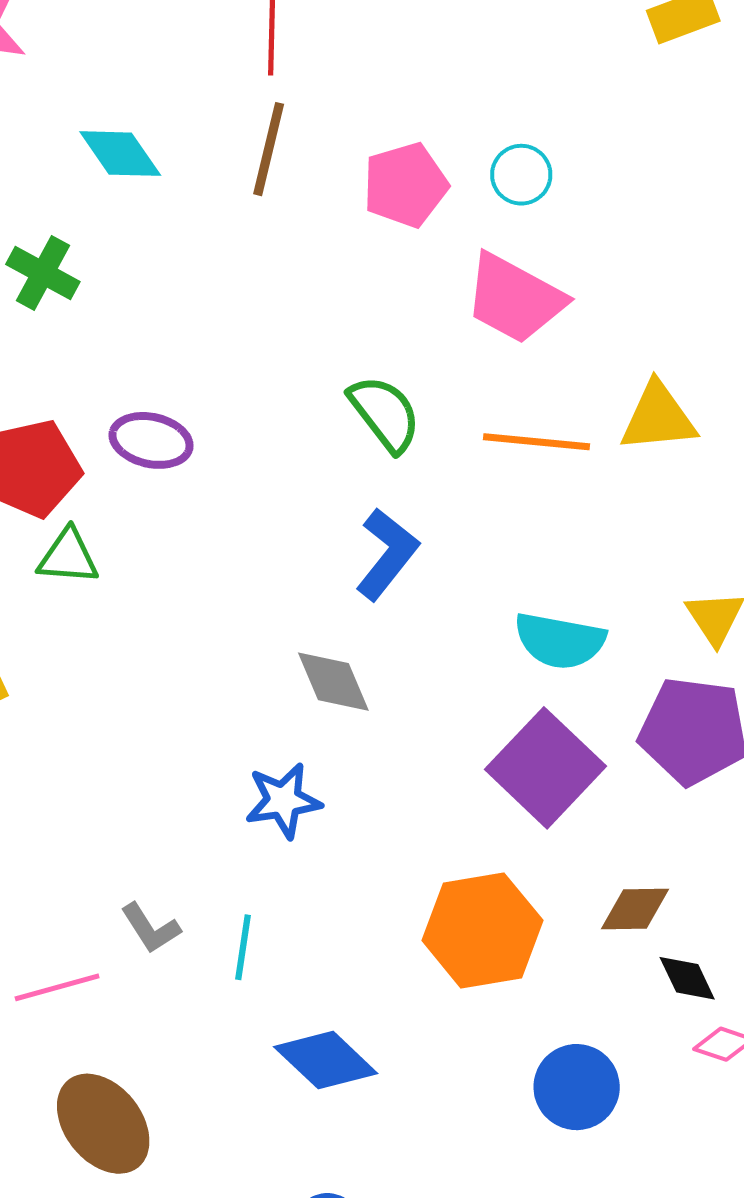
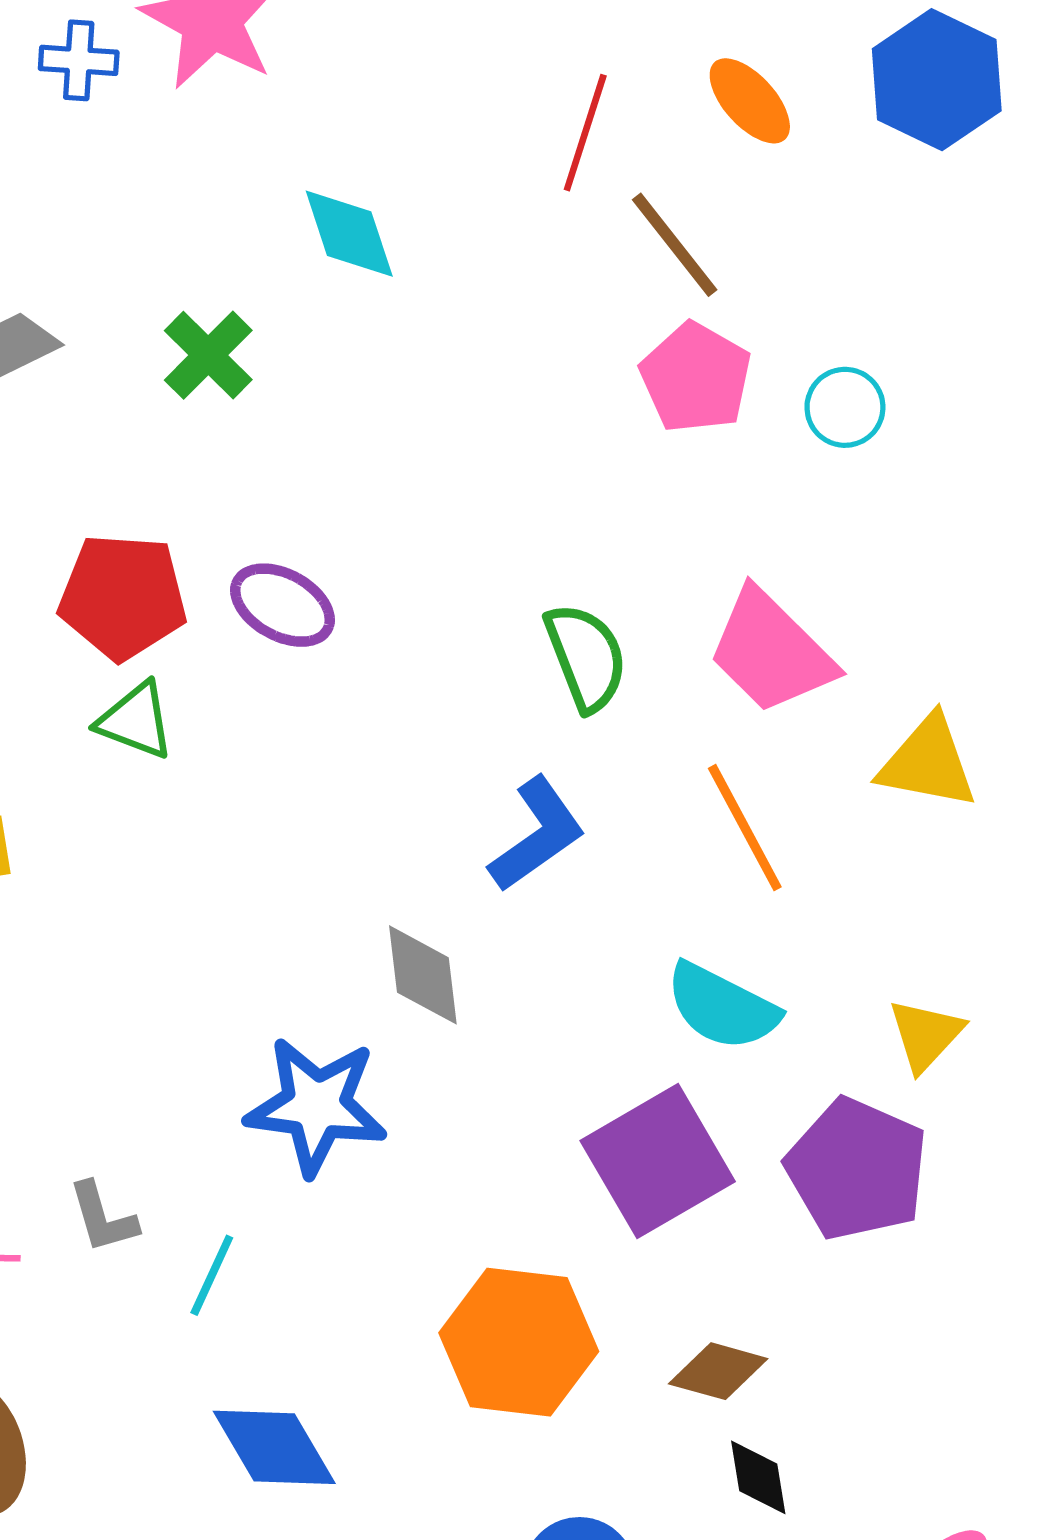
brown line: (269, 149) -> (675, 245), moved, turned -68
pink pentagon: (405, 185) -> (696, 378), turned 30
pink trapezoid: (515, 298) -> (771, 652), moved
orange line: (537, 442) -> (745, 828), moved, turned 40
blue star: (283, 801) -> (316, 1106), size x1.4

